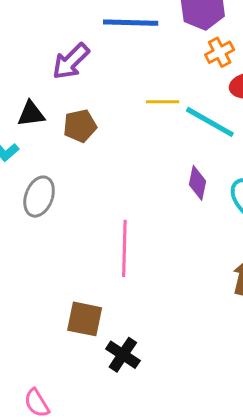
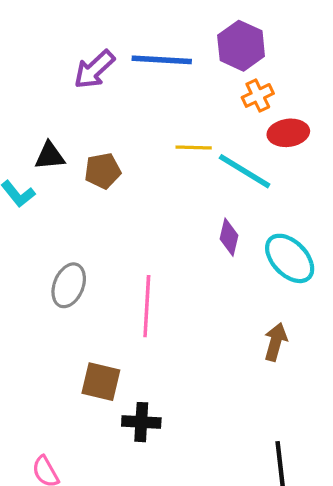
purple arrow: (71, 61) -> (94, 69), moved
gray ellipse: (39, 197) -> (69, 285), moved
black cross: (123, 355) -> (141, 422), turned -32

